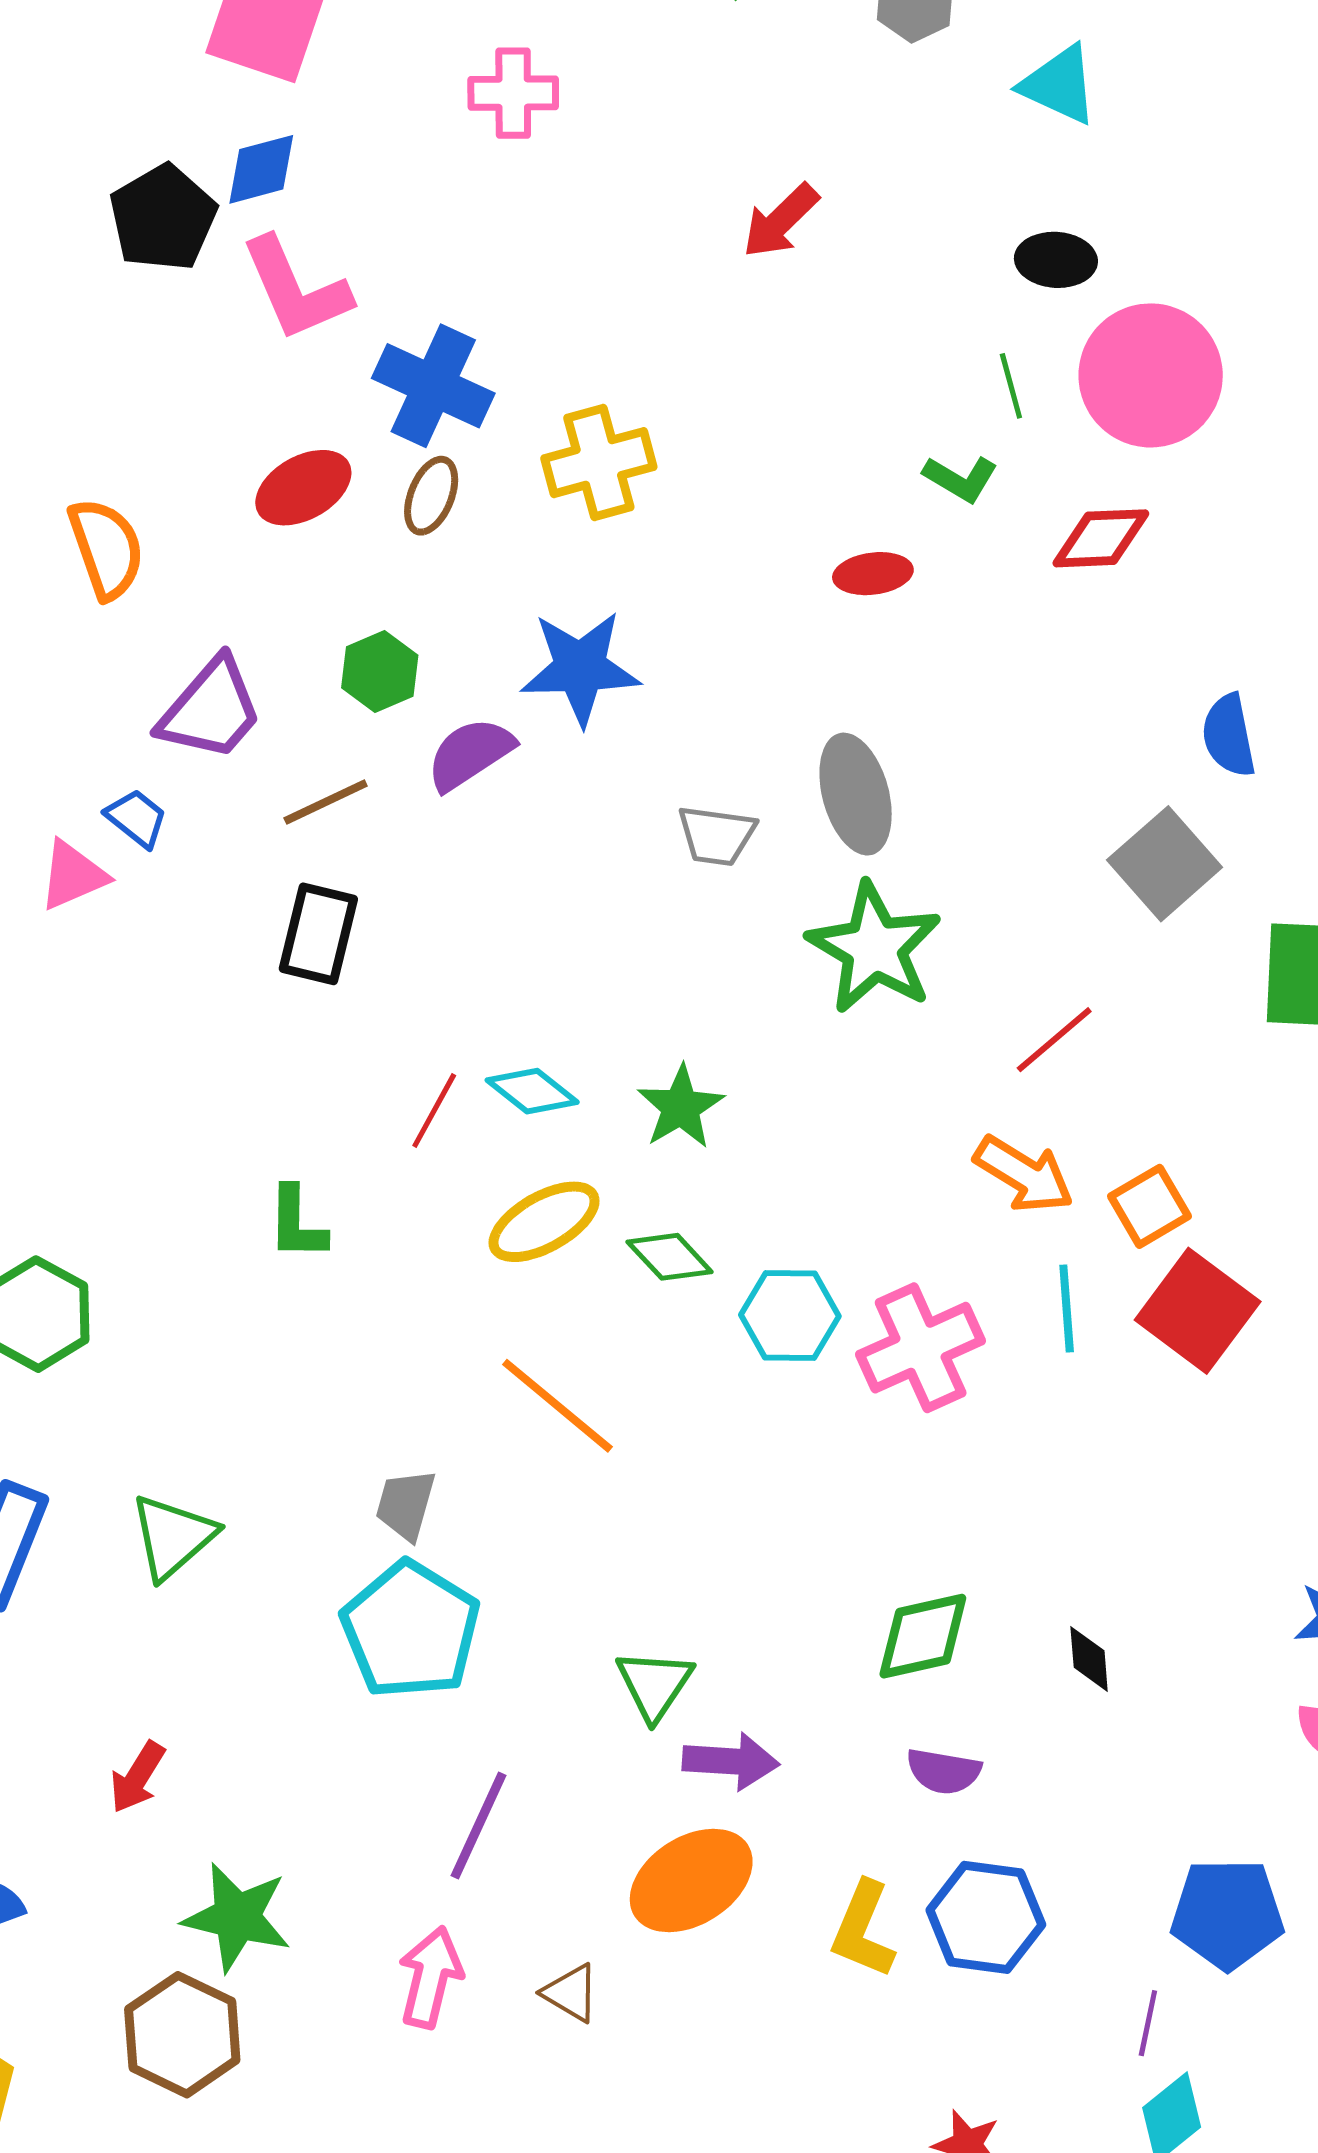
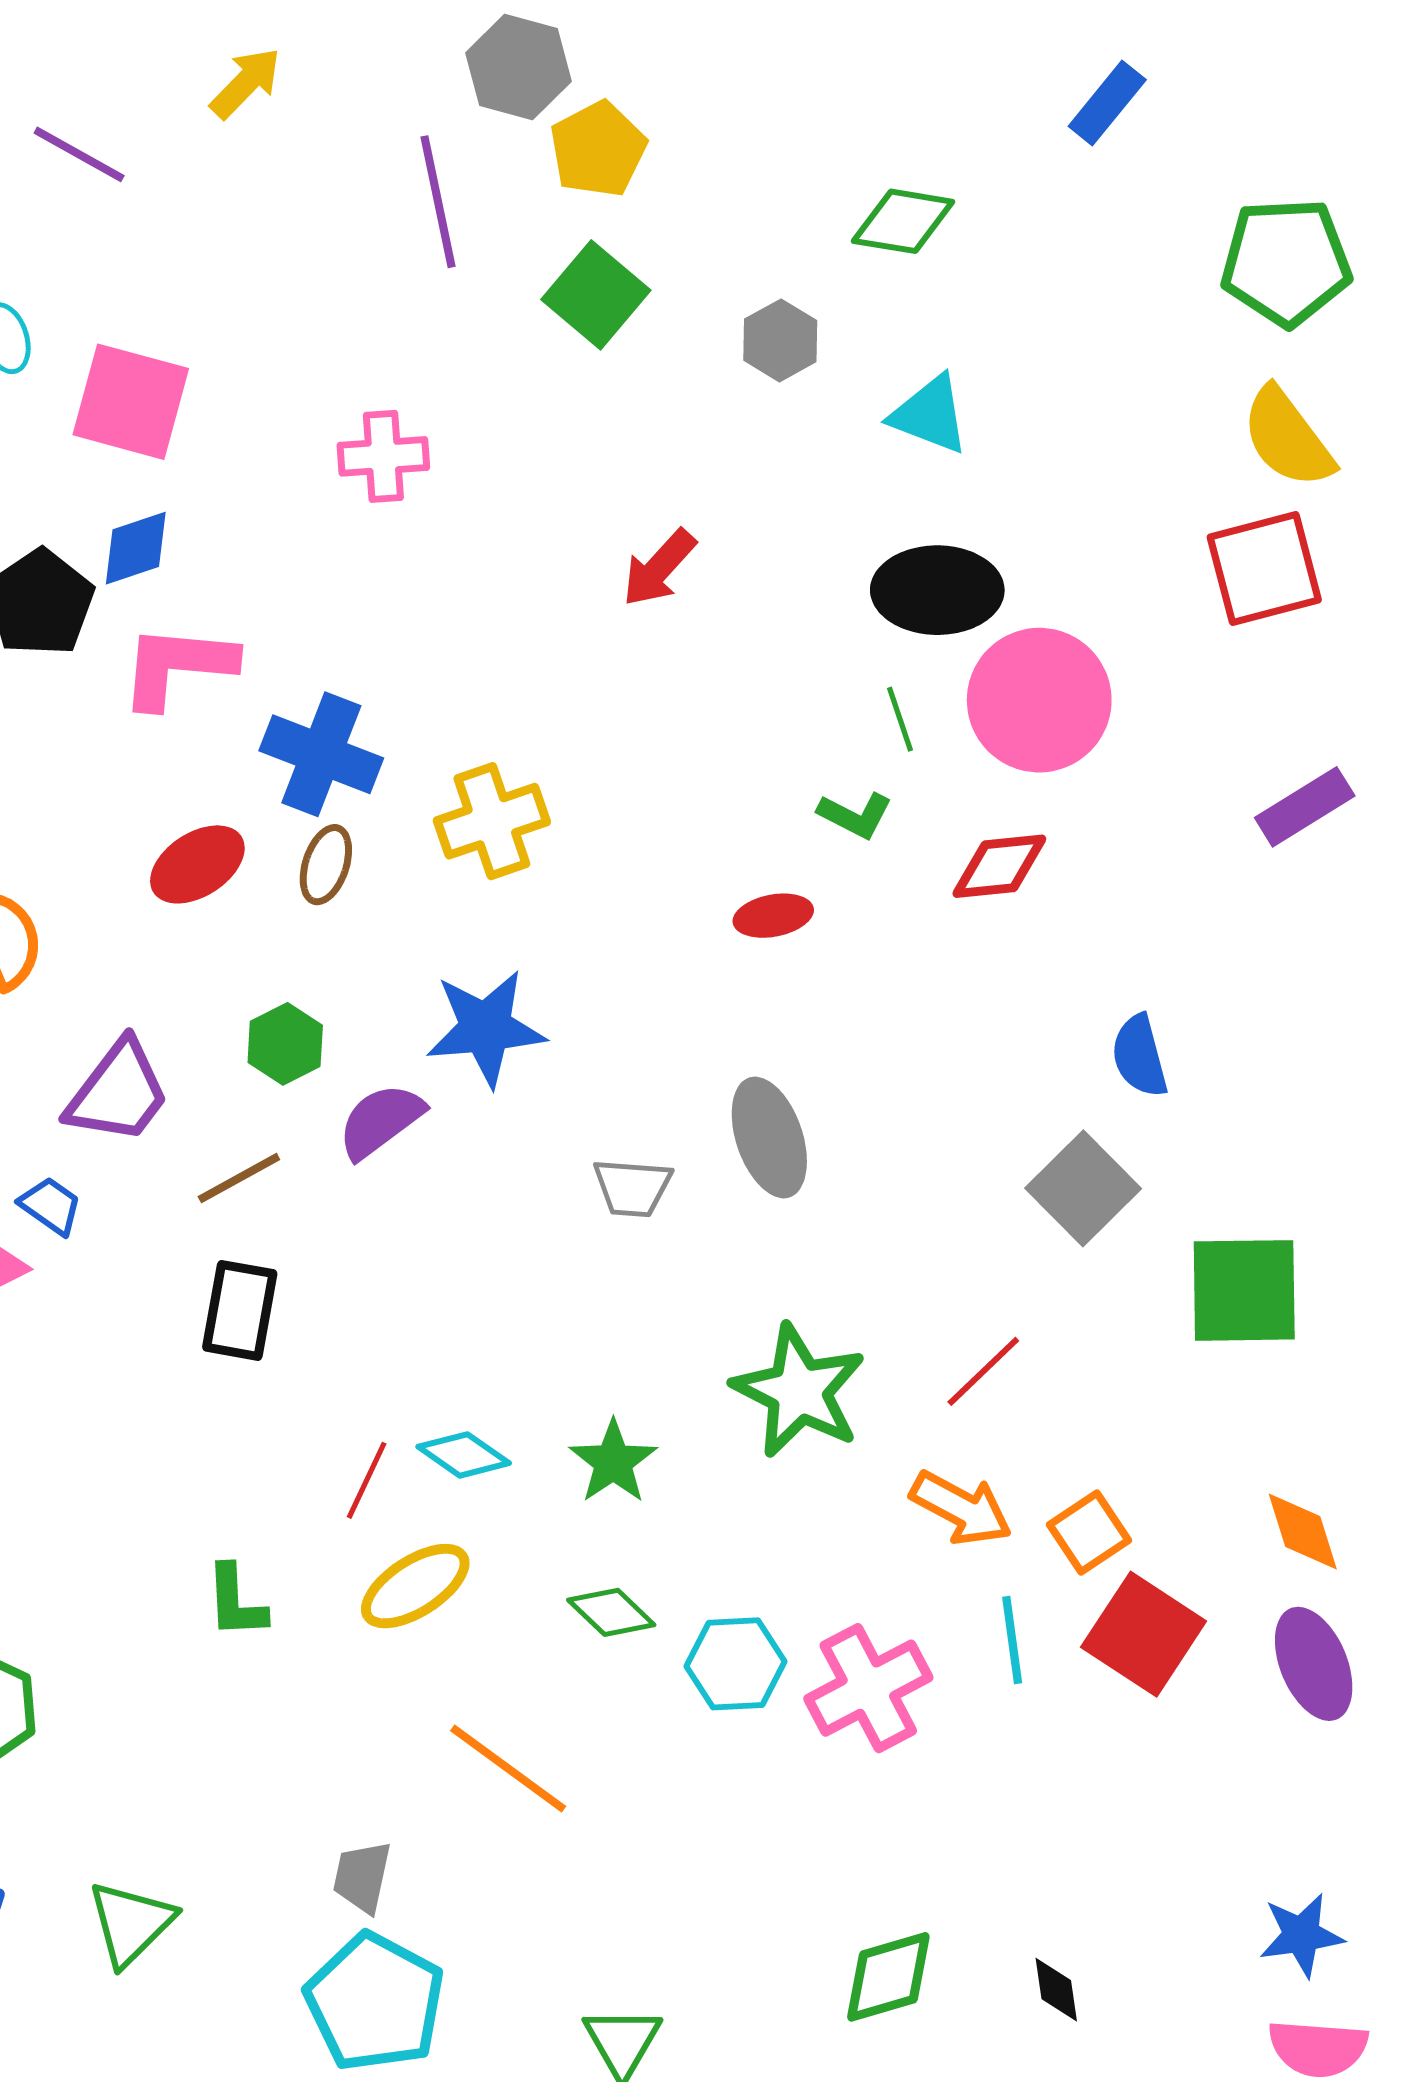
black ellipse: (1056, 260) -> (937, 590), size x1.6
pink L-shape: (296, 289) -> (178, 666), turned 122
green star: (874, 948) -> (799, 1391), moved
yellow ellipse: (544, 1222) -> (415, 1586), moved

